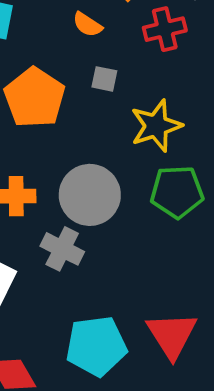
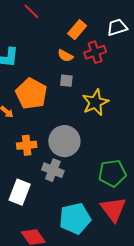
orange semicircle: (87, 25) -> (65, 56), moved
green pentagon: (177, 192) -> (112, 173), moved

